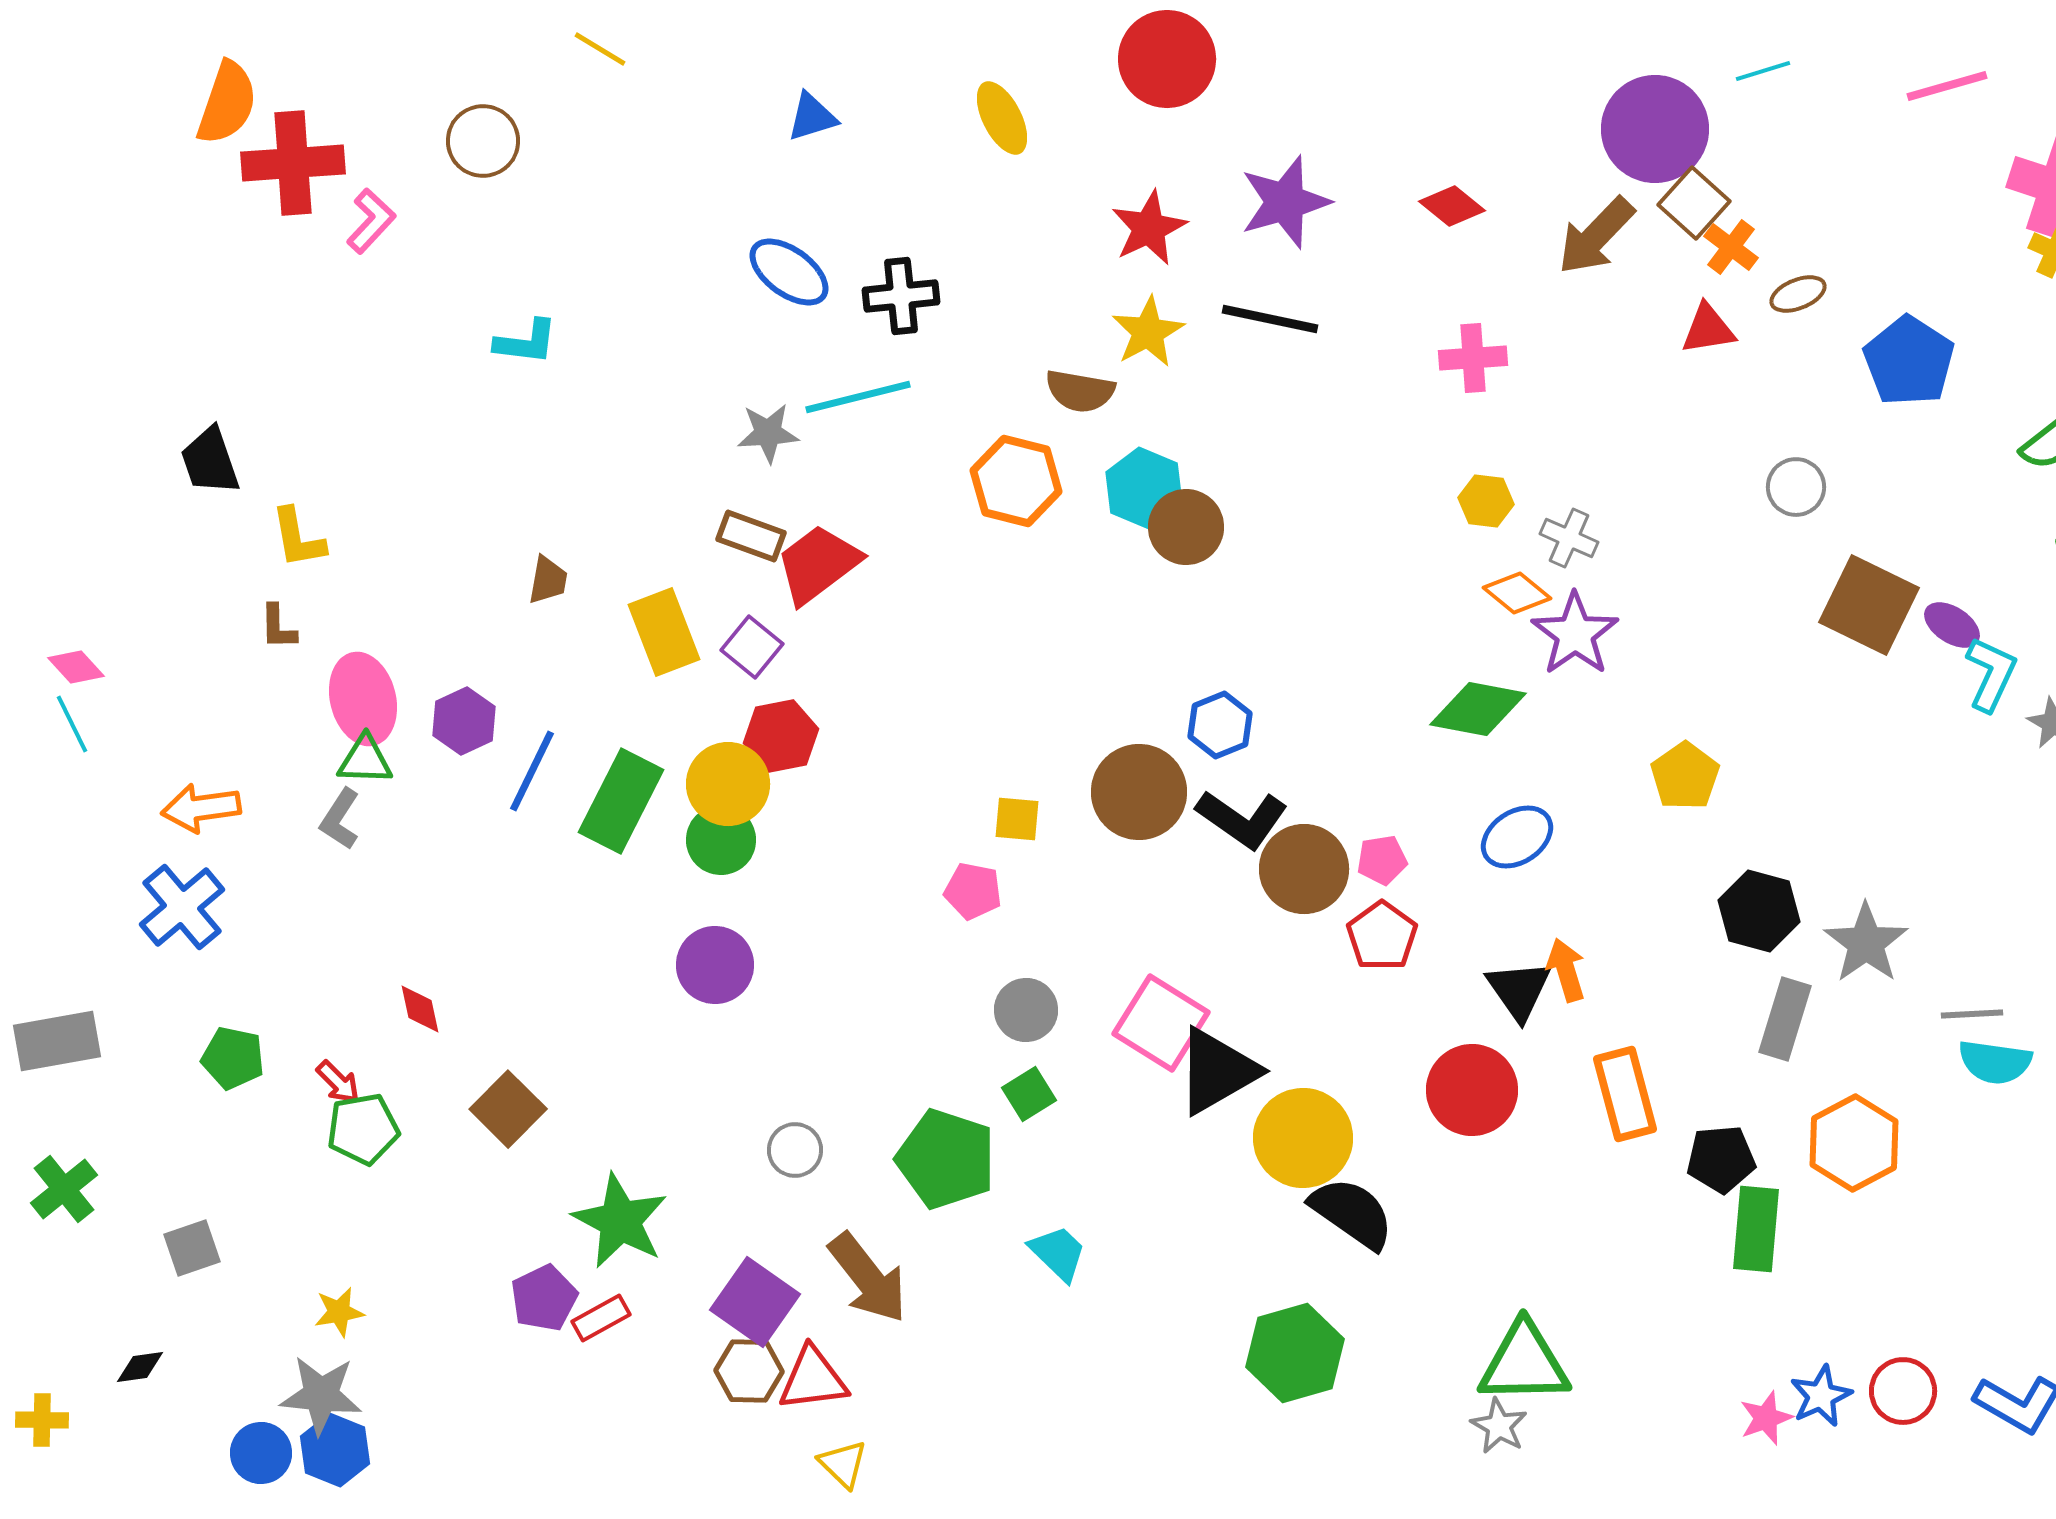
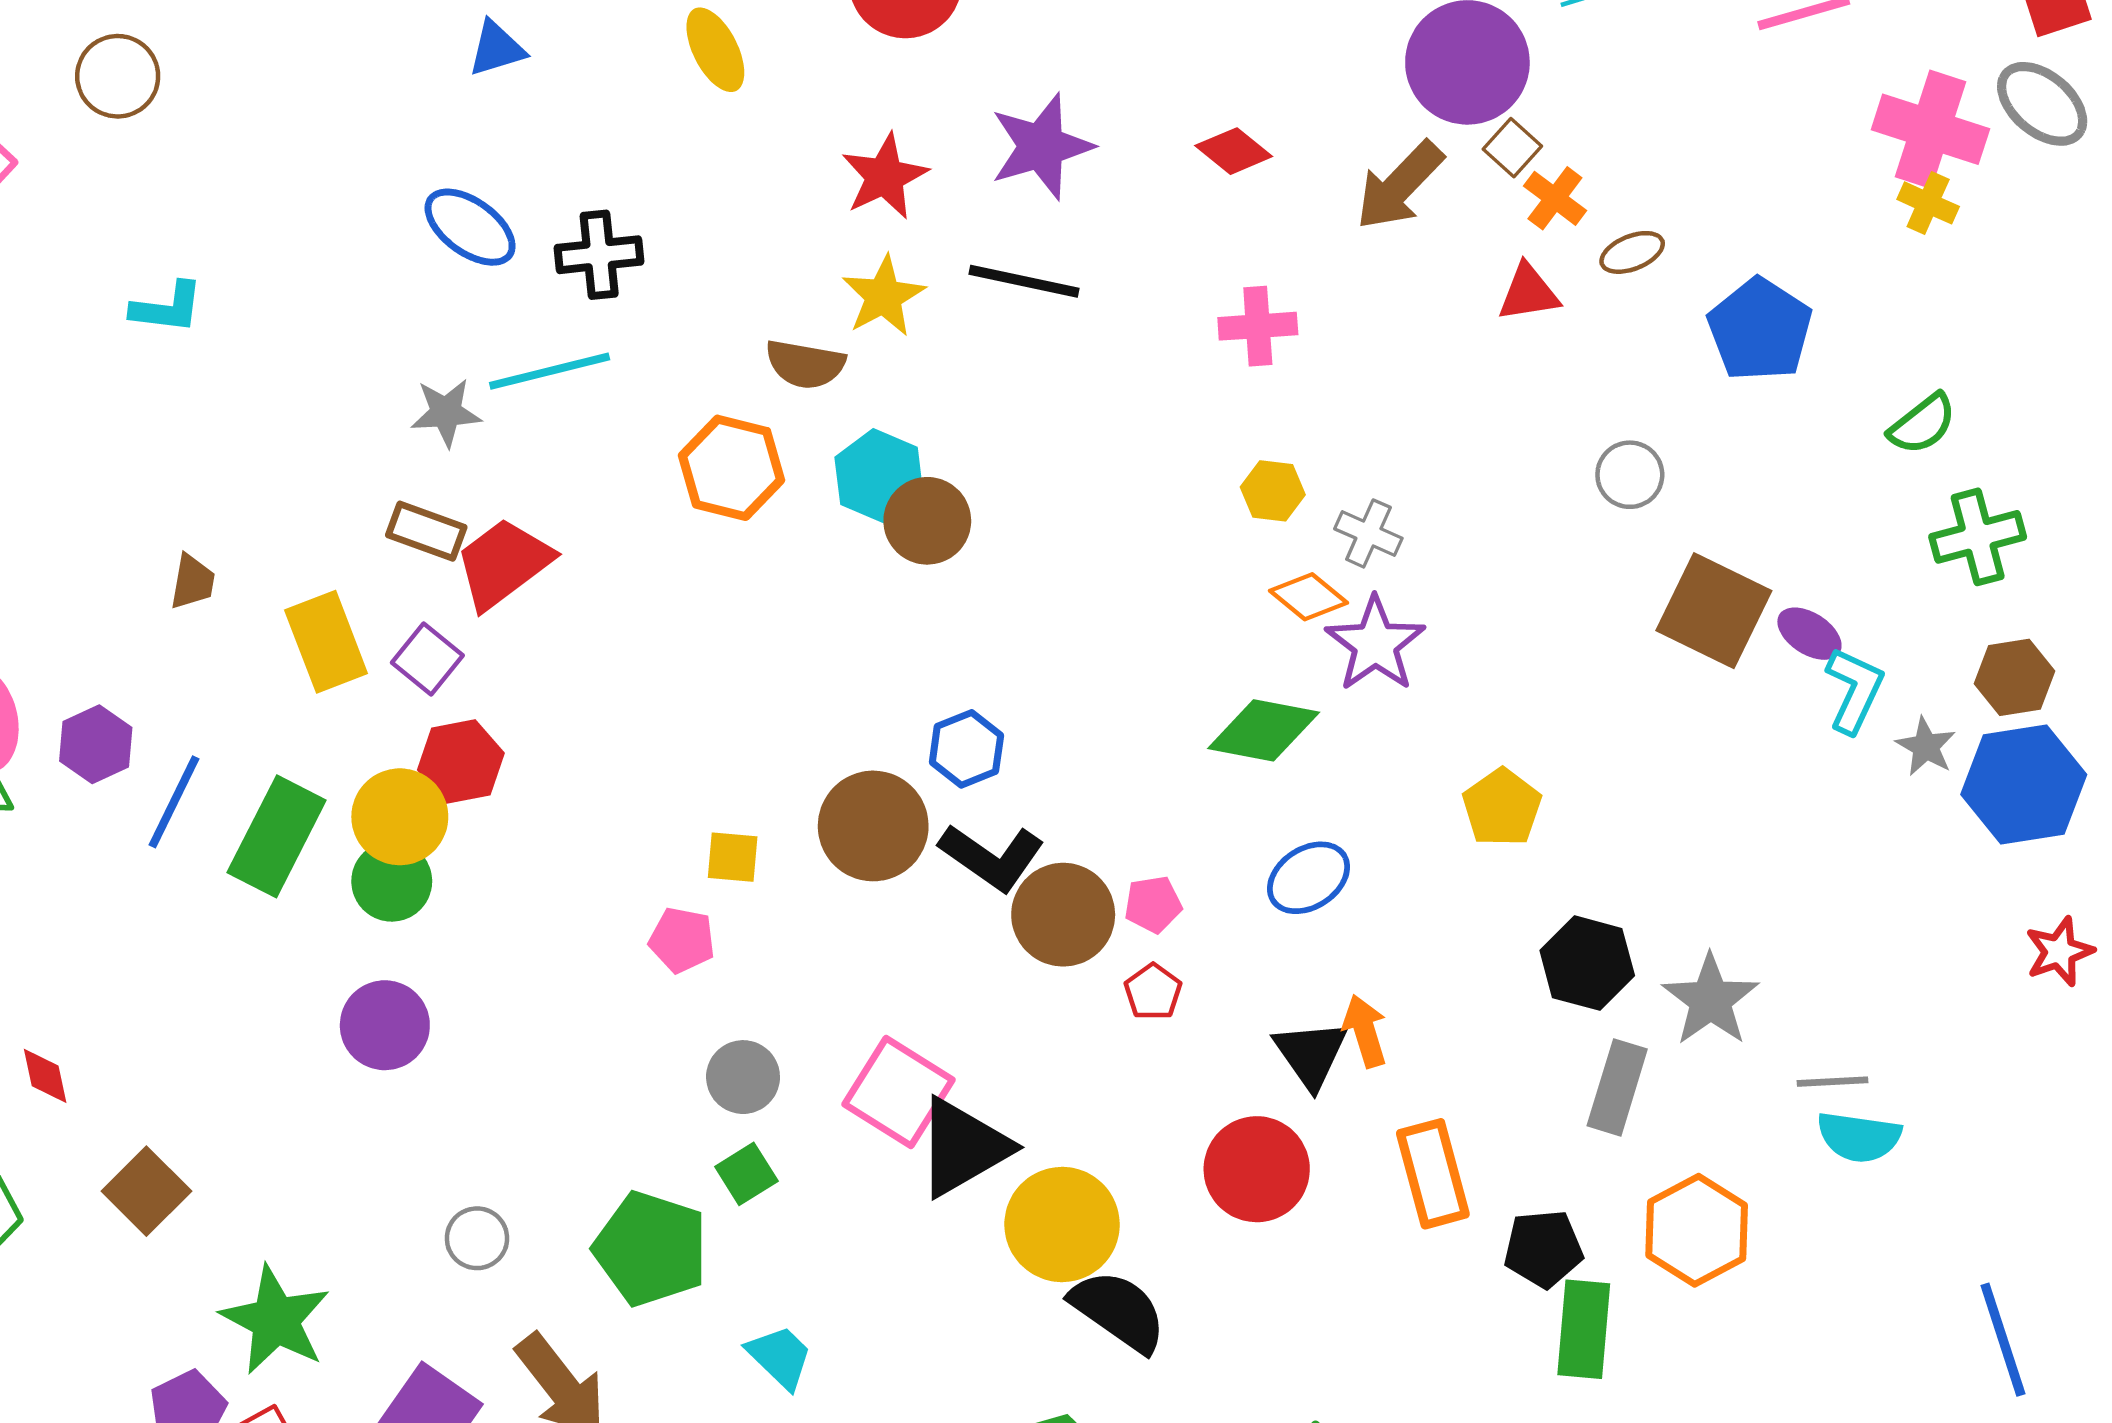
brown square: (1694, 203) -> (1512, 148), size x0.7
red pentagon: (1382, 936) -> (1153, 992), size x0.7

